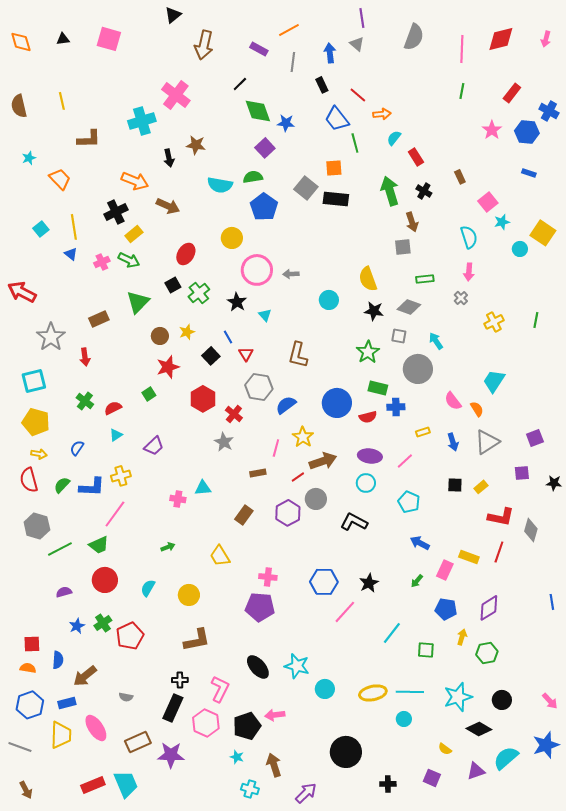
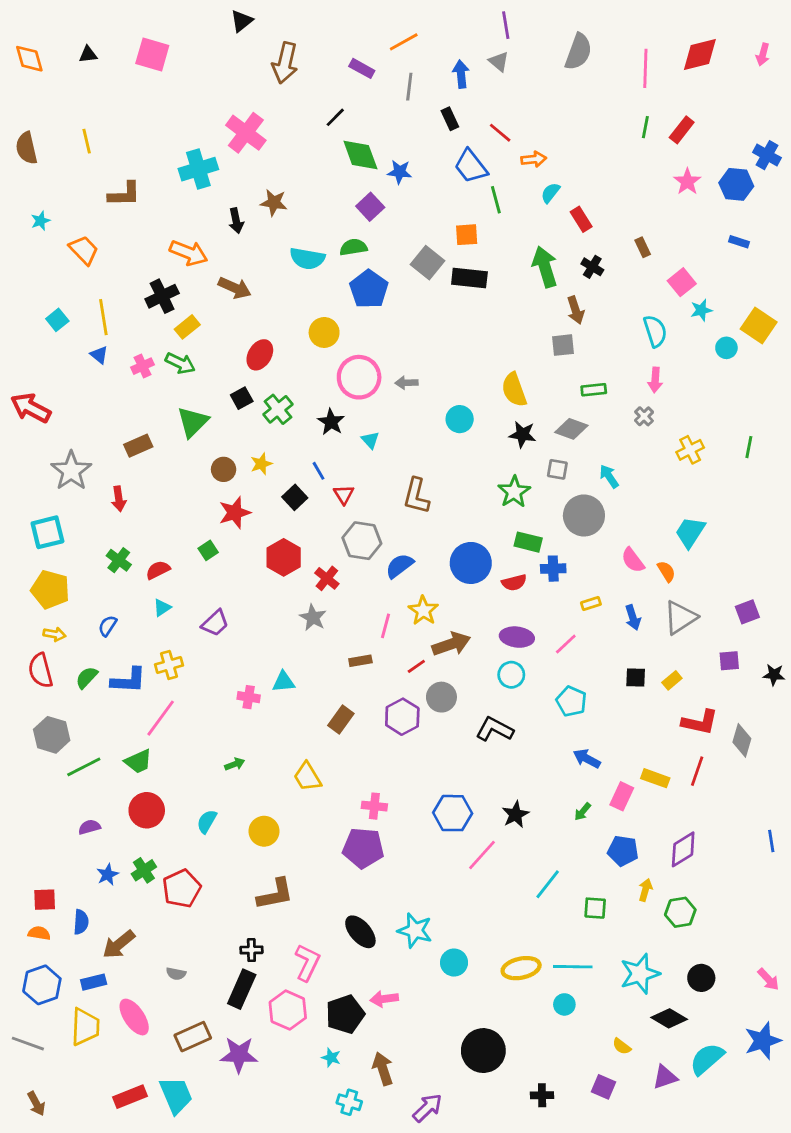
red rectangle: (512, 93) -> (682, 130), moved

